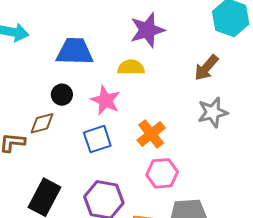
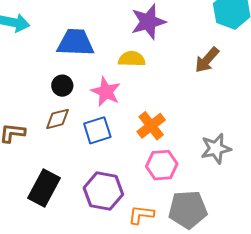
gray star: (213, 112) -> (216, 149), moved
brown diamond: (42, 123) -> (58, 119), moved

